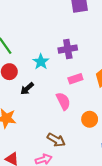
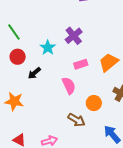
purple cross: (68, 49) -> (74, 36), turned -30
brown arrow: (56, 140) -> (76, 120), moved

